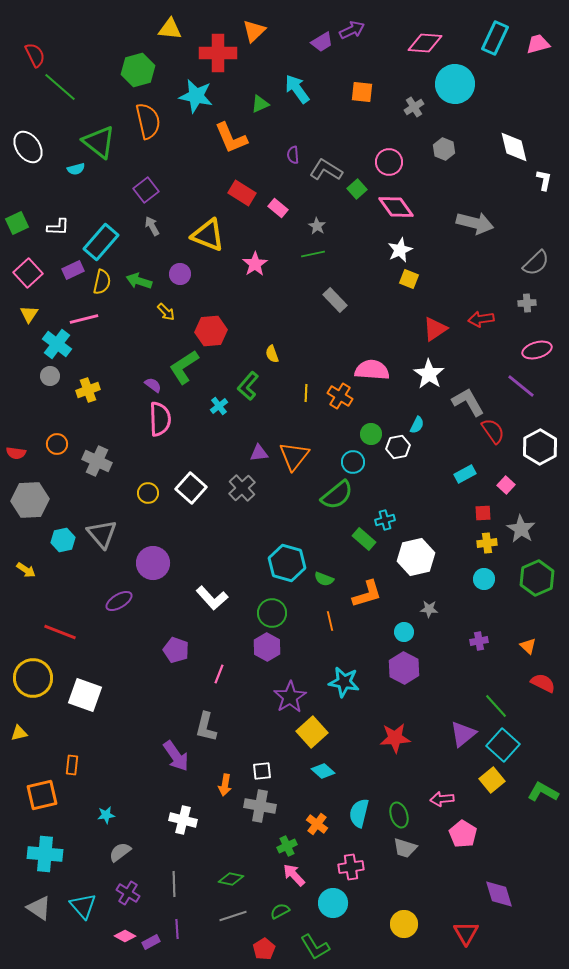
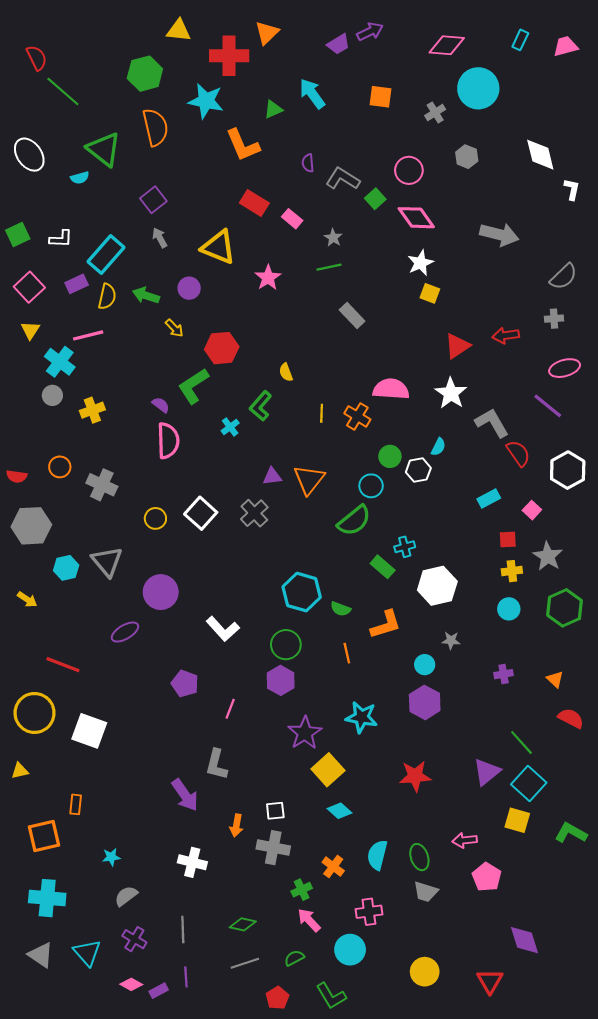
cyan rectangle: (495, 38) -> (520, 40), size x0.6
yellow square: (492, 780) -> (517, 820), turned -35

